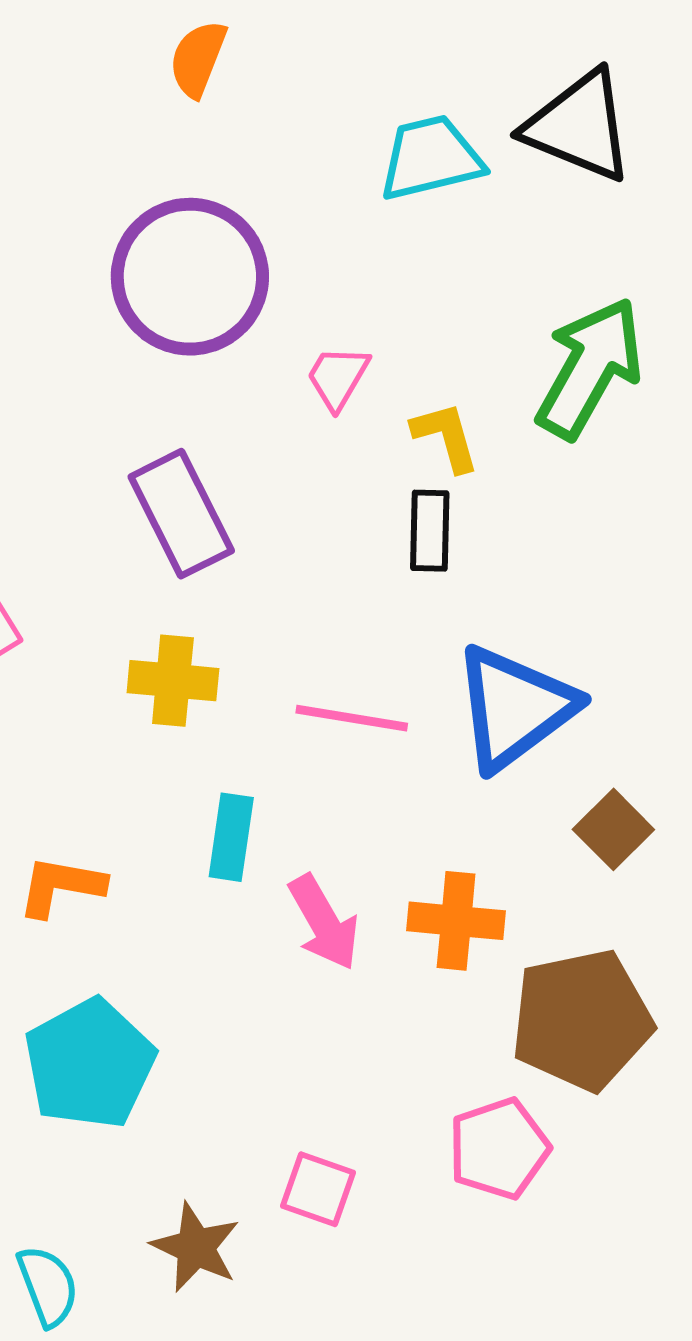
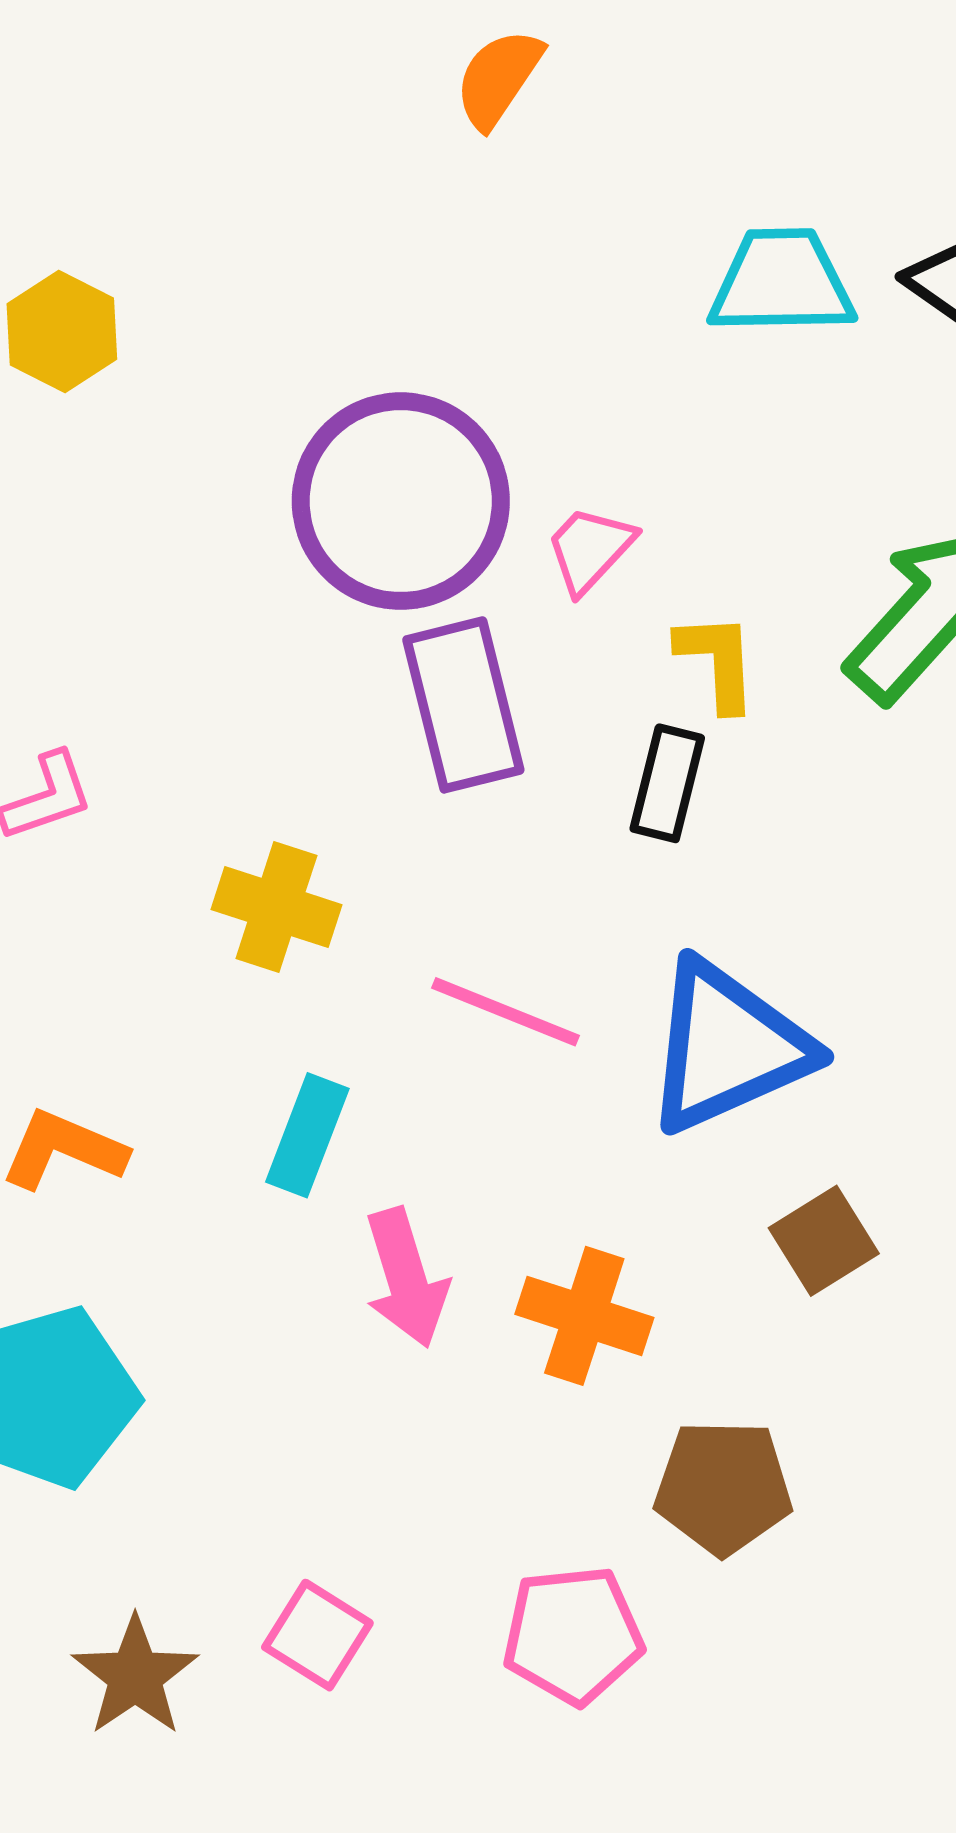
purple circle: (190, 277) -> (401, 501), moved
purple rectangle: (181, 514) -> (463, 705), moved
brown pentagon: (582, 1020) -> (723, 1487), size x0.7

